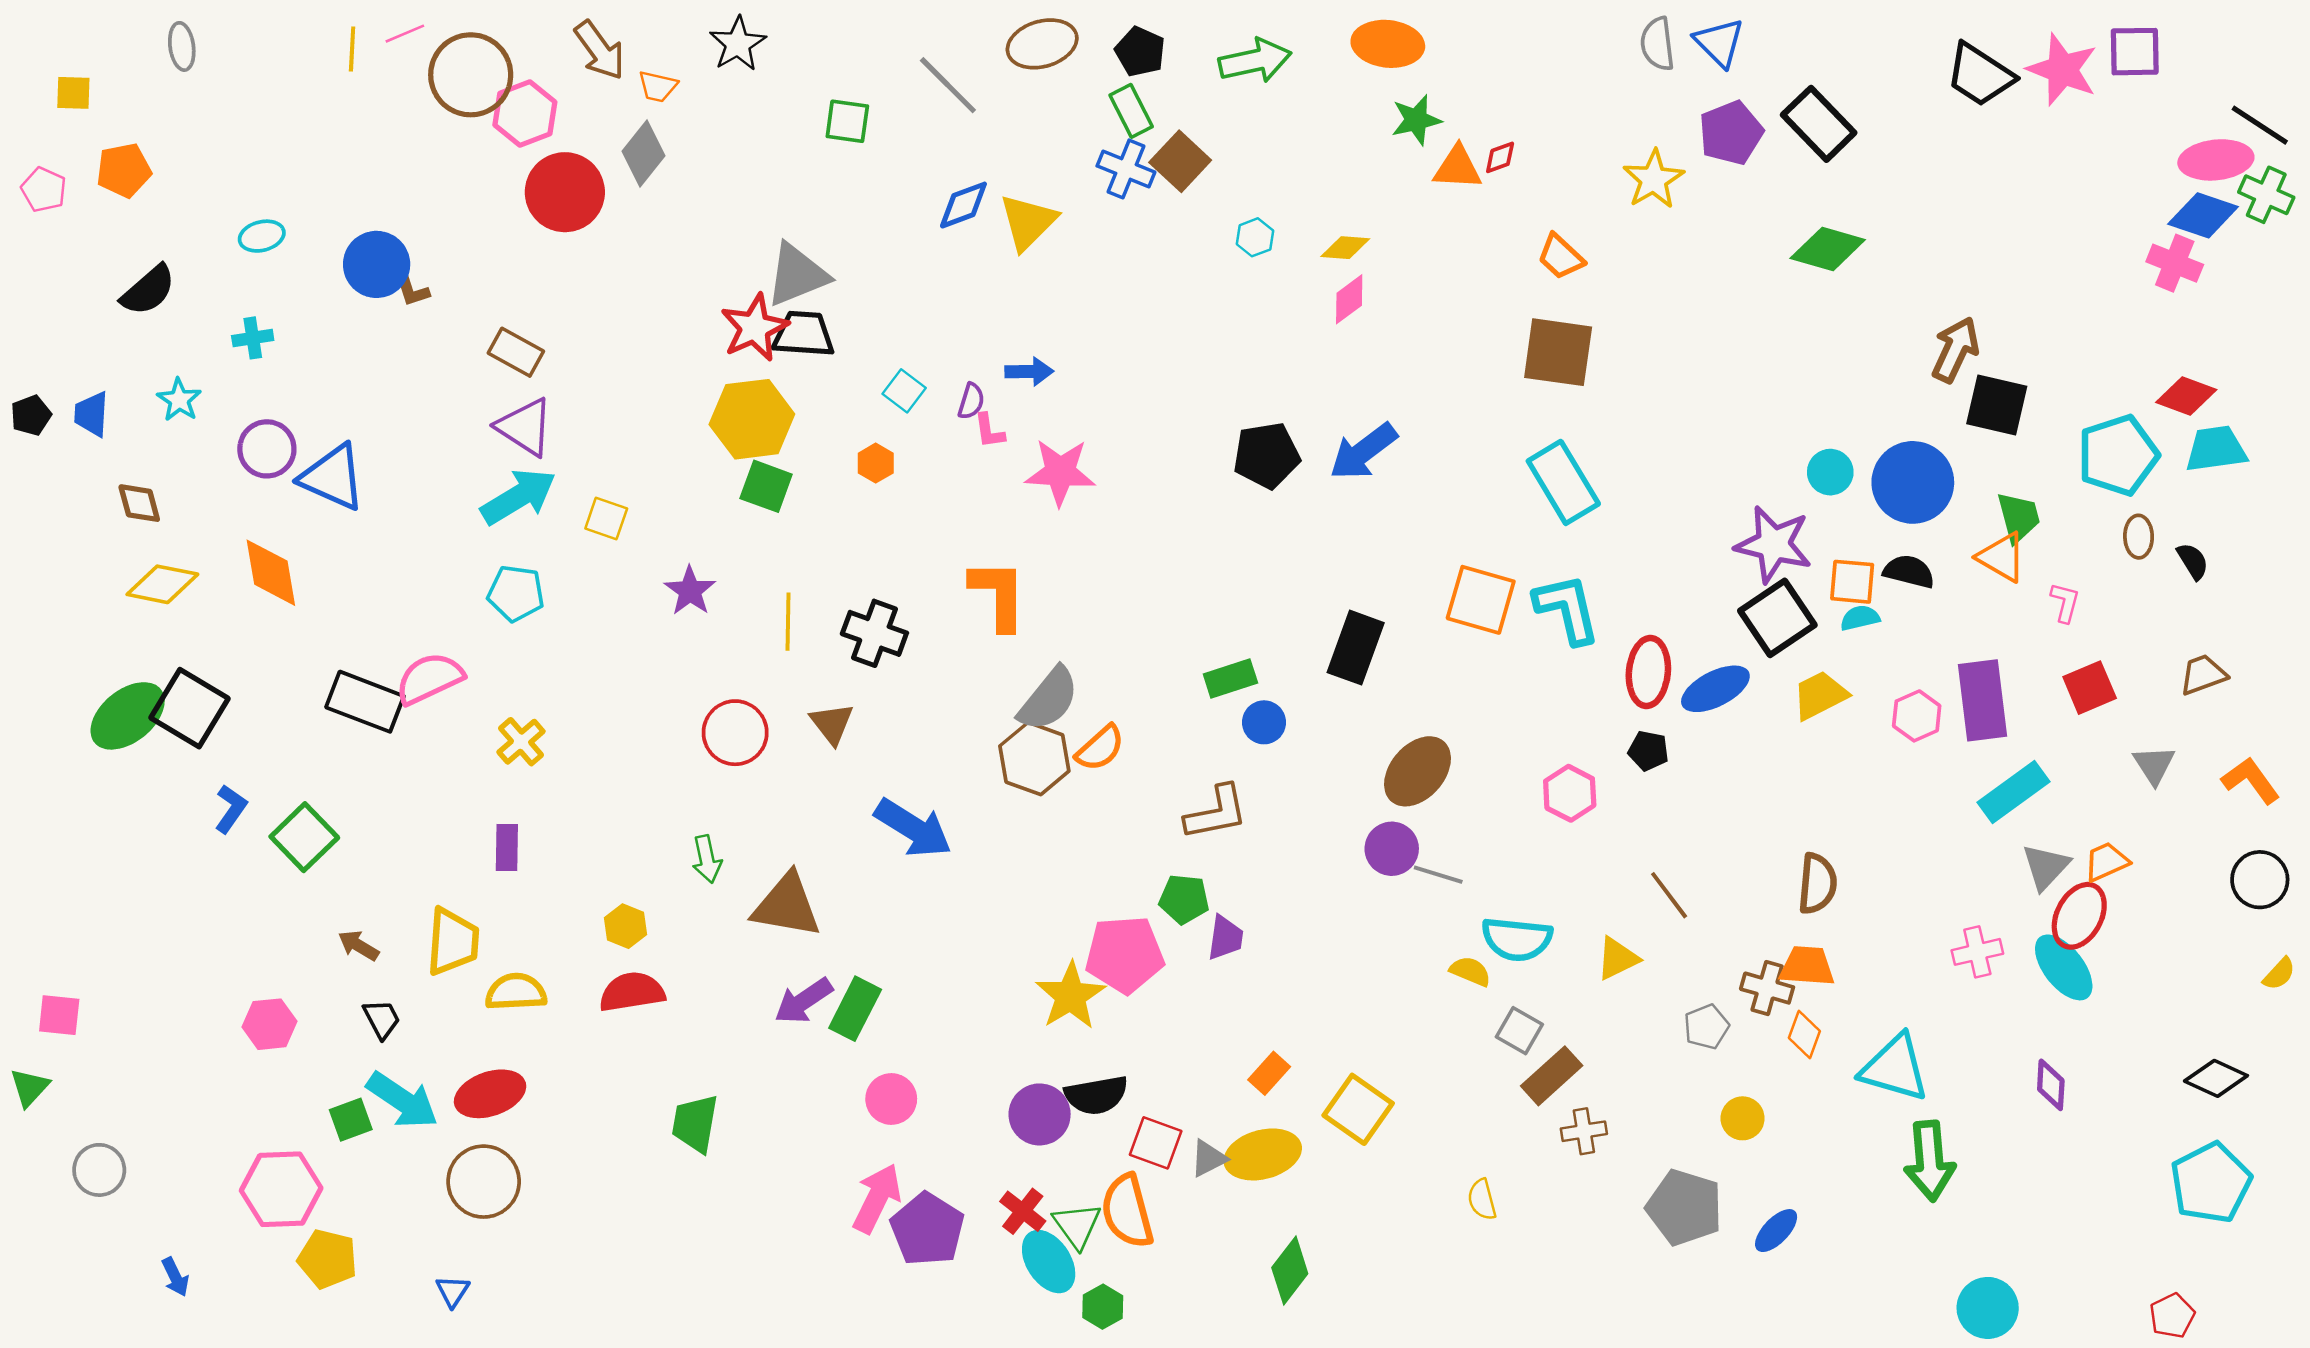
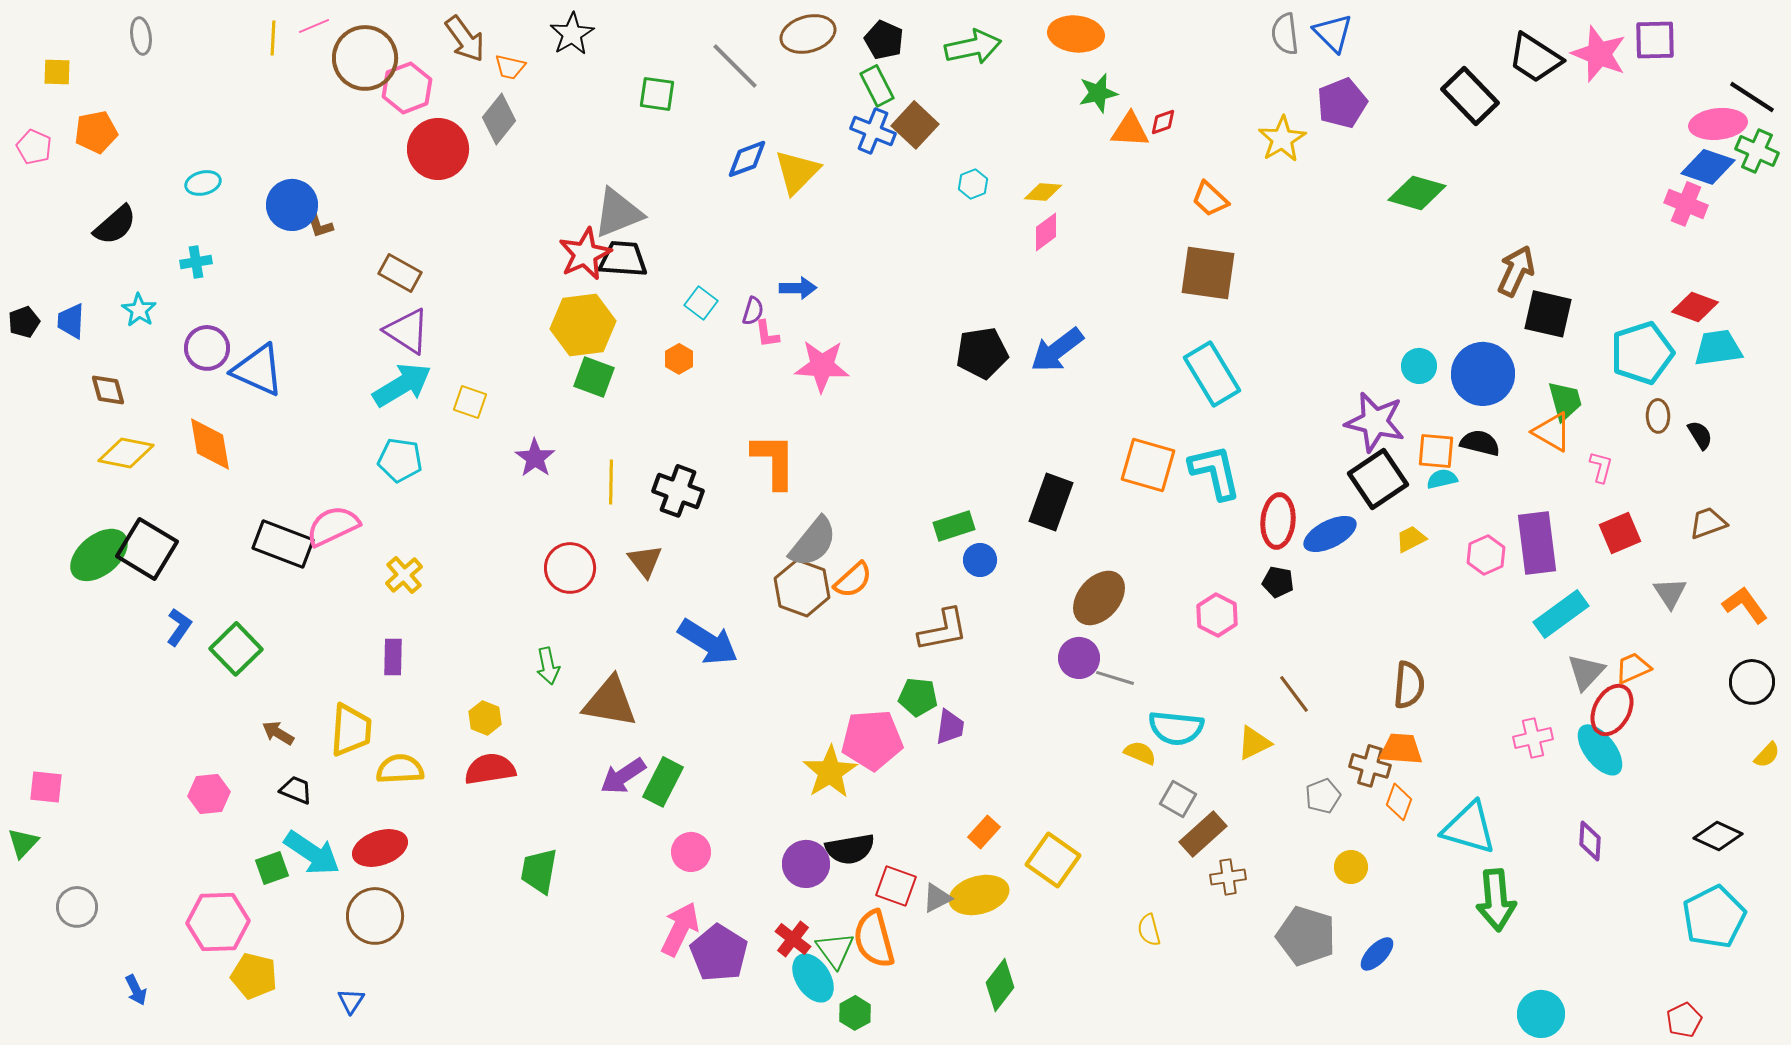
black rectangle: (1819, 124) -> (1470, 96), moved
yellow trapezoid: (1820, 695) -> (1411, 539), size x0.7
black trapezoid: (382, 1019) -> (296, 790), turned -40

